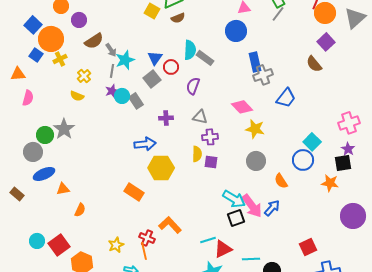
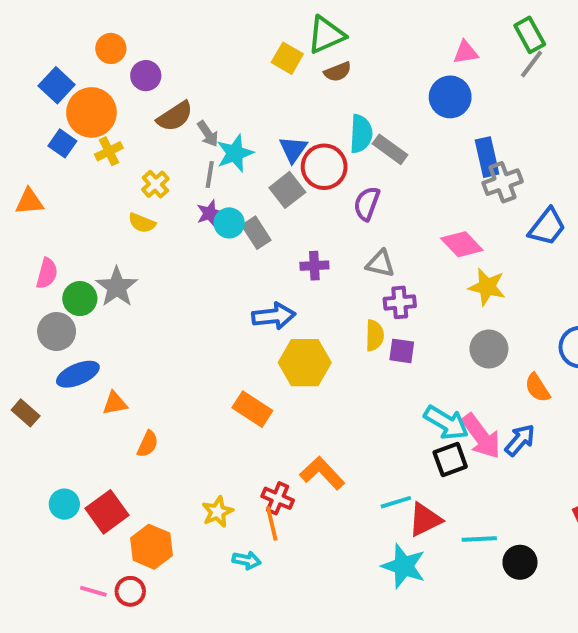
red circle: (171, 67) -> (324, 167), size x1.5
orange triangle: (18, 74) -> (29, 202), moved
pink semicircle: (28, 98) -> (47, 273), moved

